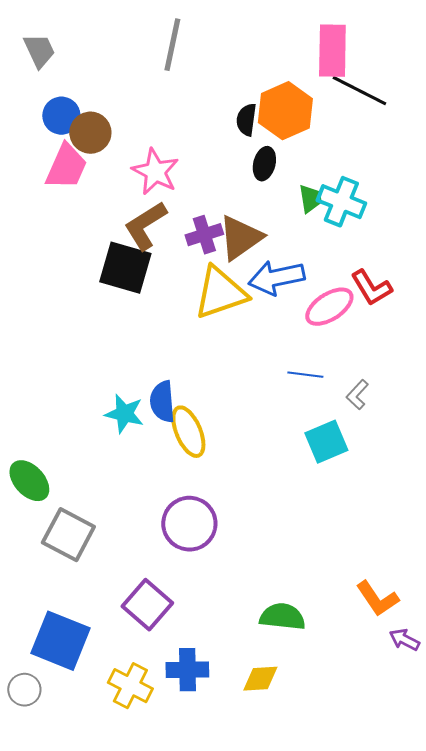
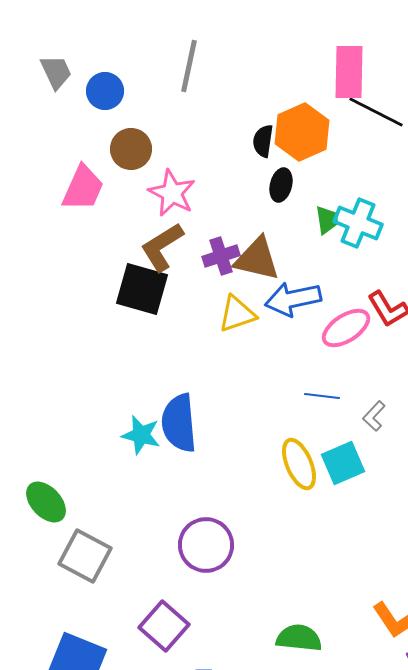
blue circle: (61, 116) -> (105, 91), moved
brown circle: (90, 133) -> (131, 149), moved
brown triangle: (240, 238) -> (257, 259), turned 48
yellow triangle: (220, 293) -> (237, 314), size x0.7
blue semicircle: (162, 402) -> (179, 423), size x1.4
yellow ellipse: (188, 432) -> (299, 464), moved

